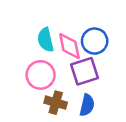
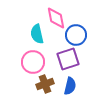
pink diamond: (69, 46) -> (56, 18), moved
brown cross: (56, 103) -> (45, 84), turned -36

